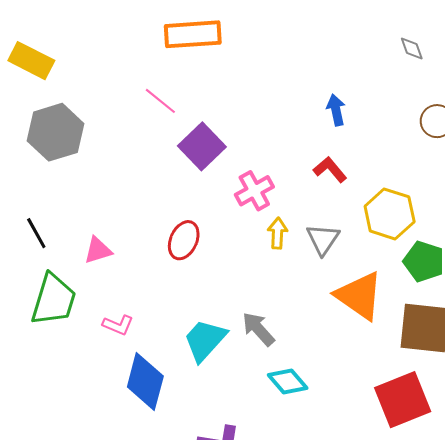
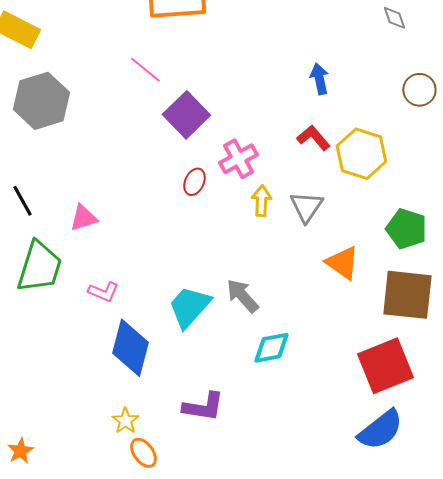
yellow hexagon: (390, 214) -> (361, 154), moved
red ellipse: (184, 240) -> (194, 182), moved, size x0.7
orange triangle: (359, 296) -> (342, 263), size x0.7
cyan diamond: (288, 381) -> (271, 348), turned -60

